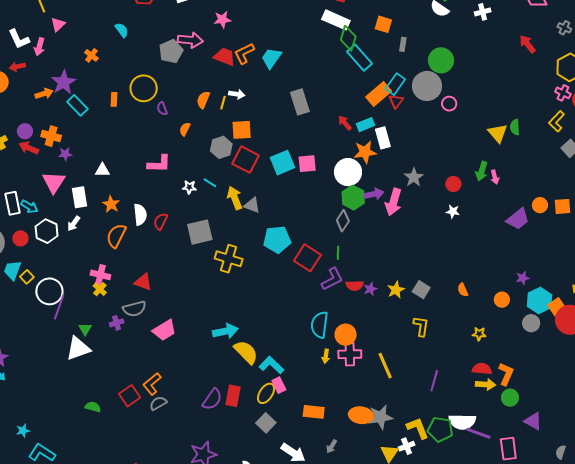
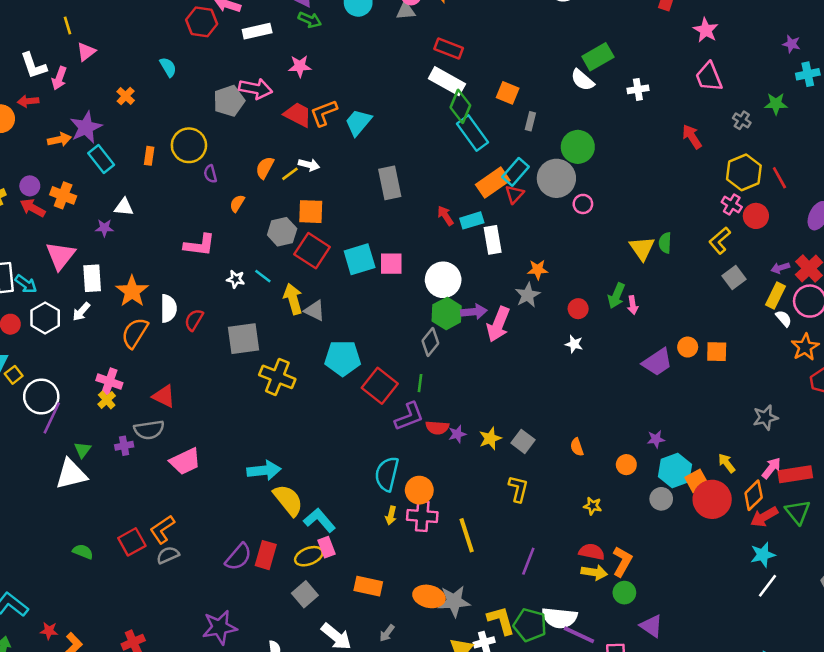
yellow line: (223, 103) -> (290, 174), turned 32
orange star: (365, 152) -> (538, 270), moved, size x0.7
purple star: (65, 154) -> (104, 228), moved
white triangle: (102, 170) -> (124, 207), moved
orange star: (111, 204) -> (132, 291), size x1.4
yellow ellipse: (266, 393) -> (309, 556), turned 30

